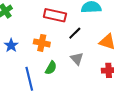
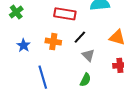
black line: (75, 33) -> (80, 37), moved
green semicircle: (51, 68) -> (85, 80), moved

